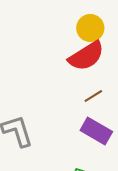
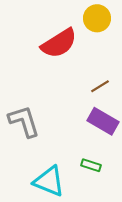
red semicircle: (86, 56) -> (59, 43), moved

